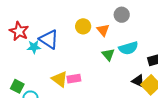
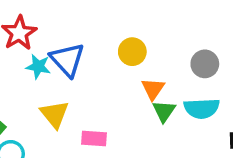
gray circle: (122, 15) -> (205, 64), moved
orange triangle: (103, 30) -> (153, 89), moved
yellow triangle: (60, 79) -> (55, 114), moved

